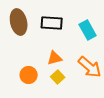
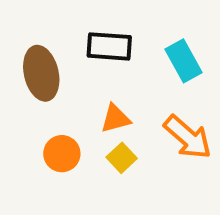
brown ellipse: (19, 22) -> (41, 73), moved

